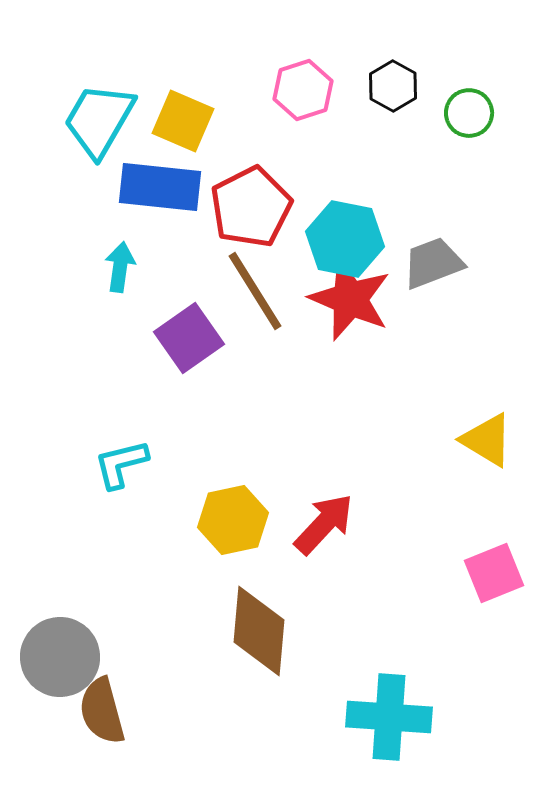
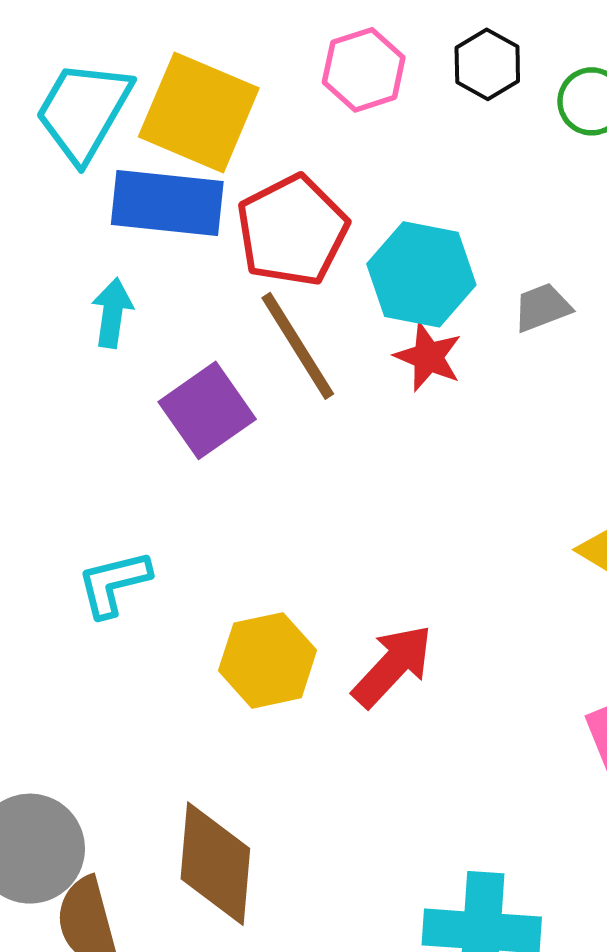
yellow square: (183, 121) -> (199, 112), size x1.4
gray trapezoid: (433, 263) -> (542, 307), size x0.7
red star: (350, 299) -> (428, 357), size x0.6
brown diamond: (259, 631) -> (215, 864), moved

